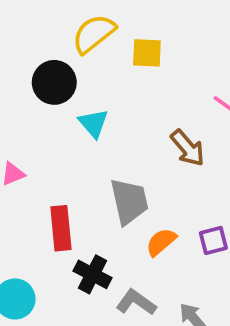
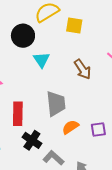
brown arrow: (188, 148) -> (83, 69), moved

